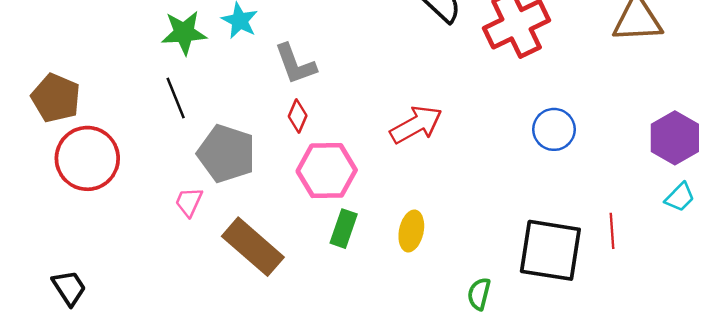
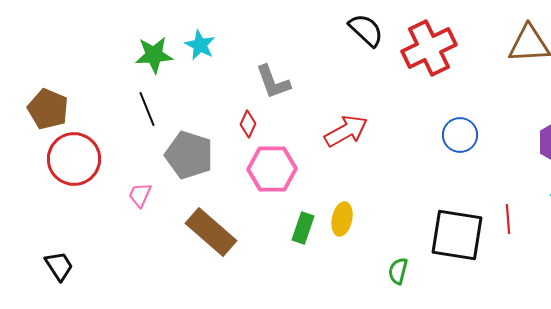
gray L-shape: (295, 64) -> (273, 82), moved
pink trapezoid: (189, 202) -> (140, 195), moved
green rectangle: (344, 229) -> (303, 228), moved

